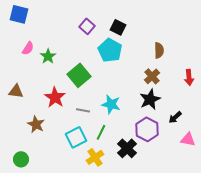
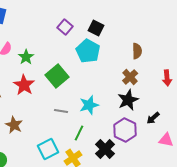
red star: (55, 97) -> (24, 85), moved
cyan star: (111, 104) -> (89, 105), turned -30
cyan square: (76, 137) -> (48, 149), moved

